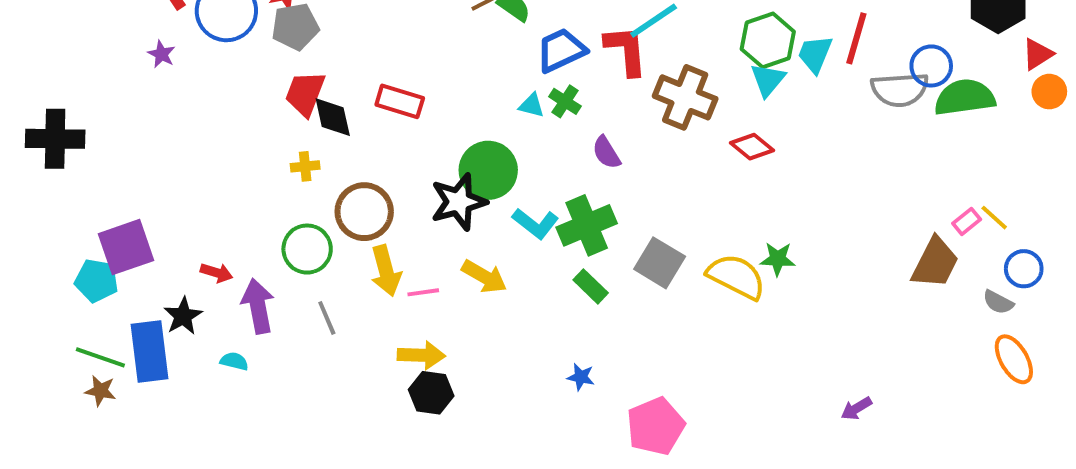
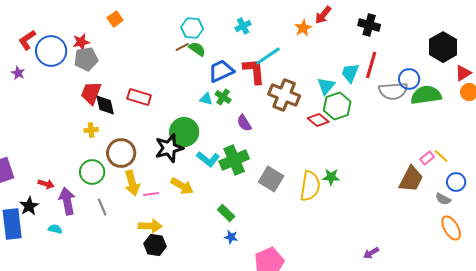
green hexagon: (768, 40) -> (337, 106), moved
yellow semicircle: (736, 277) -> (310, 186), turned 72
green rectangle: (591, 286) -> (226, 213), moved

